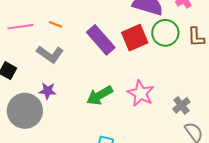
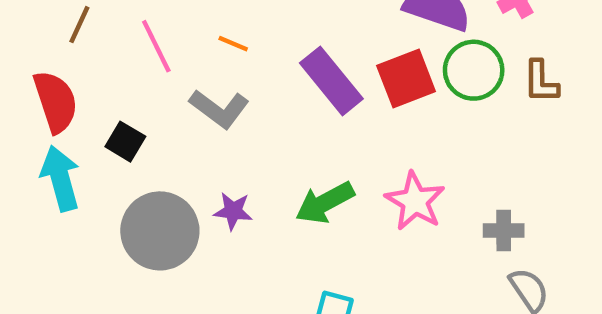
pink line: (20, 27) -> (156, 46), turned 70
purple star: (48, 91) -> (233, 211), moved
gray cross: (181, 105) -> (504, 231), turned 36

